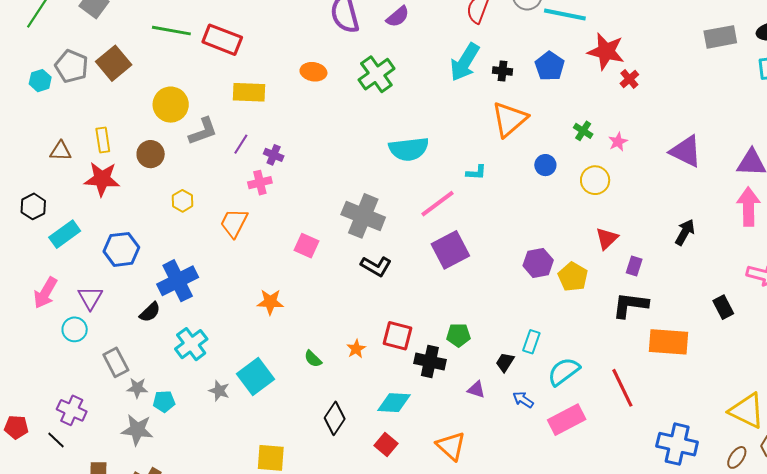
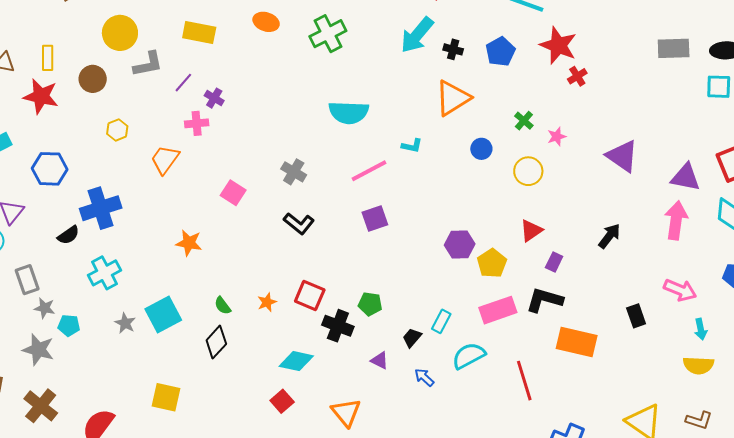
gray cross: (363, 216) -> (294, 172), size x0.6
purple square: (450, 250) -> (375, 219), size x0.7
black diamond: (335, 418) -> (216, 342), moved
pink rectangle: (567, 420) -> (498, 310), moved

